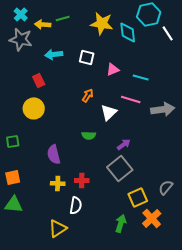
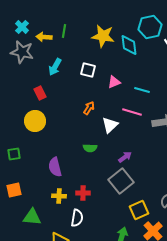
green line: (63, 18) -> (64, 31), turned -64
cyan arrow: (54, 54) -> (55, 67), turned -54
green triangle: (14, 204) -> (32, 217), moved

